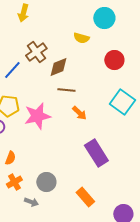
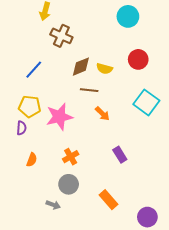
yellow semicircle: (81, 38) -> (104, 69), moved
brown cross: (36, 52) -> (61, 36), moved, turned -30
purple rectangle: (96, 153) -> (120, 155), size x0.6
orange cross: (14, 182) -> (71, 157), moved

